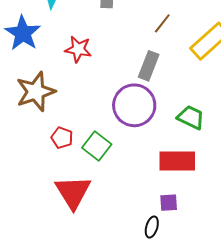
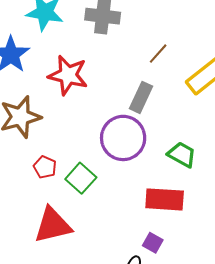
red star: (78, 49) -> (68, 75), size x1.4
red triangle: (73, 192) -> (53, 225), turned 45
purple square: (169, 203) -> (153, 243), turned 30

